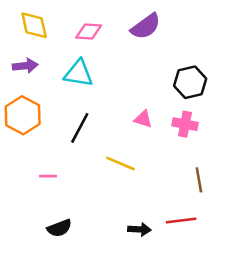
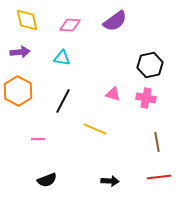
cyan triangle: (78, 73) -> (62, 58), size x0.7
red line: (181, 221) -> (159, 177), moved

